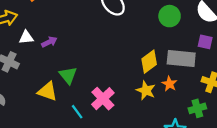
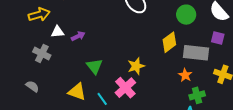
yellow diamond: (149, 62) -> (169, 42), moved
yellow star: (146, 90) -> (136, 66), moved, turned 30
yellow triangle: (47, 91) -> (77, 92), moved
green cross: (197, 108) -> (197, 95), moved

